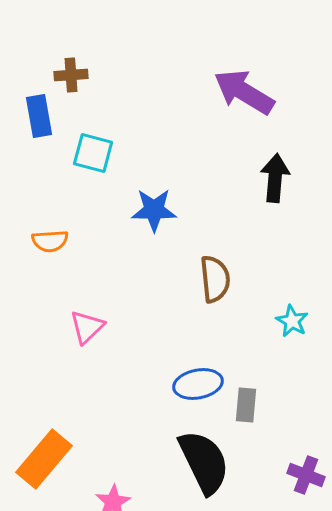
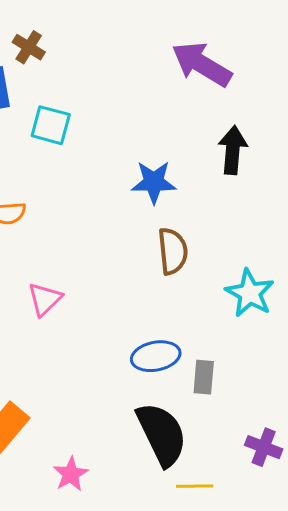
brown cross: (71, 75) -> (29, 47), turned 36
blue star: (154, 210) -> (154, 182), moved
cyan star: (292, 321) -> (250, 293), size x1.5

